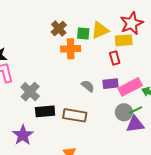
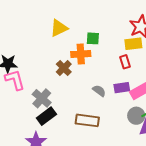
brown cross: (59, 29) -> (64, 68), moved
yellow triangle: (100, 30) -> (59, 28), moved
black rectangle: (45, 111) -> (46, 116), moved, turned -30

